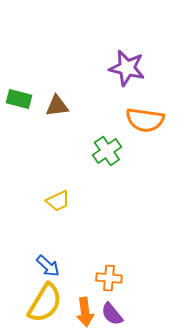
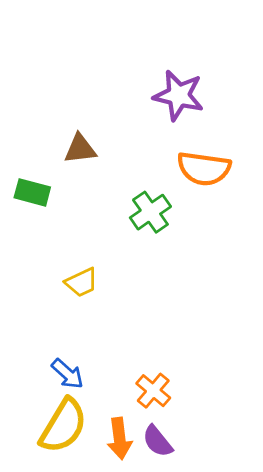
green rectangle: (19, 99) -> (32, 192), moved
orange cross: (109, 278) -> (153, 391), turned 35

